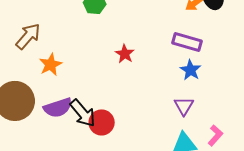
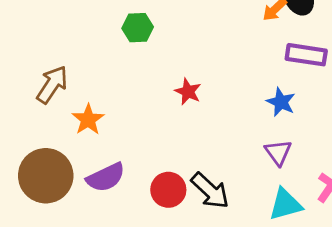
purple rectangle: (187, 42) -> (306, 55), moved
black arrow: (83, 113) -> (210, 191), moved

